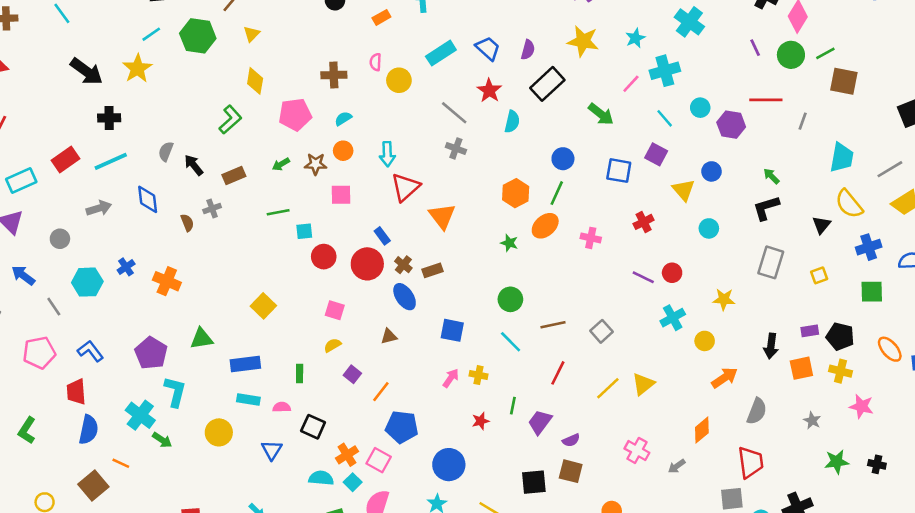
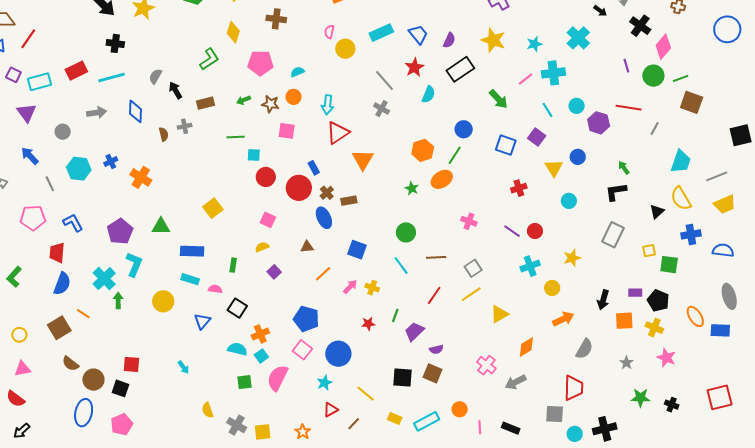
brown cross: (334, 75) -> (276, 19), moved
pink cross: (591, 238) -> (469, 221), moved
green square: (872, 292) -> (669, 265), moved
yellow star: (724, 299) -> (572, 258), turned -30
yellow line: (608, 388) -> (471, 294), moved
orange line: (381, 392) -> (323, 274), moved
orange diamond: (702, 430) -> (526, 347), moved
green arrow: (162, 440) -> (118, 300), turned -133
pink square: (379, 460) -> (302, 350), moved
gray arrow: (677, 466) -> (515, 382), size x1.5

